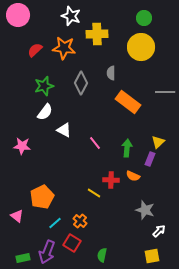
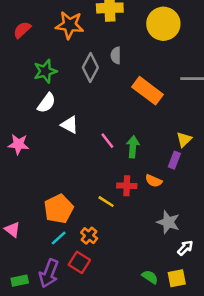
red semicircle: (35, 50) -> (22, 30), moved
gray semicircle: (111, 73) -> (116, 55), moved
green arrow: (127, 148) -> (133, 147), moved
orange pentagon: (42, 197) -> (59, 209), moved
green semicircle: (102, 255) -> (150, 277), moved, turned 112

